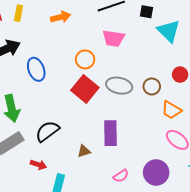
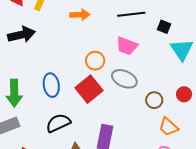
blue ellipse: (36, 69) -> (51, 85), moved
gray ellipse: (119, 86) -> (124, 79), moved
black semicircle: (47, 131) -> (58, 123), moved

